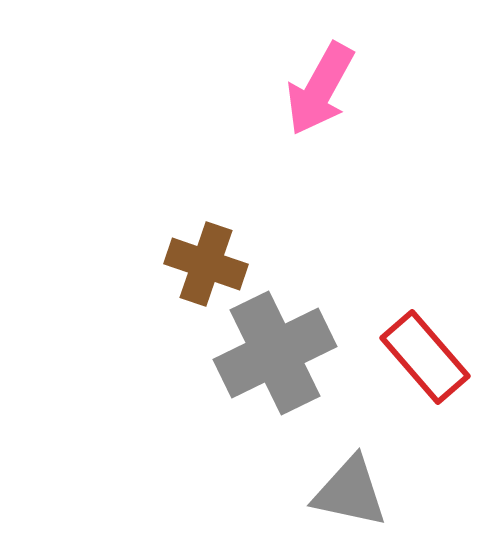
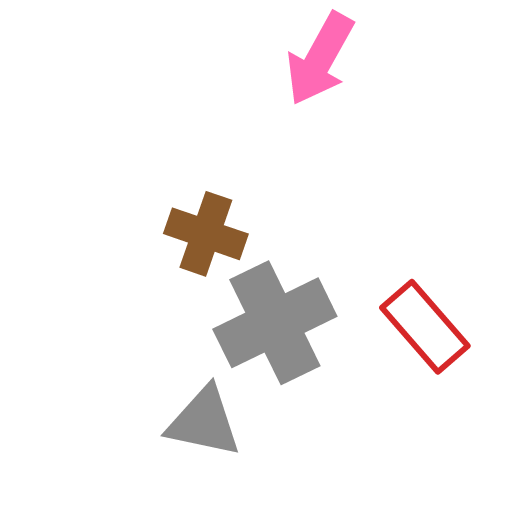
gray triangle: (350, 492) -> (204, 422), moved

